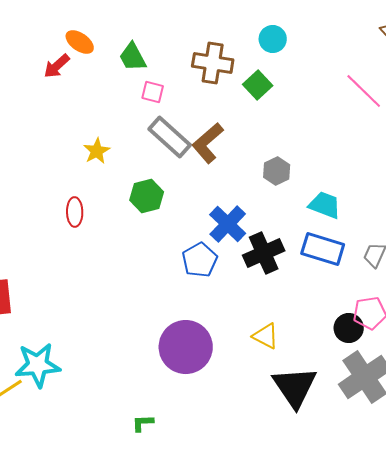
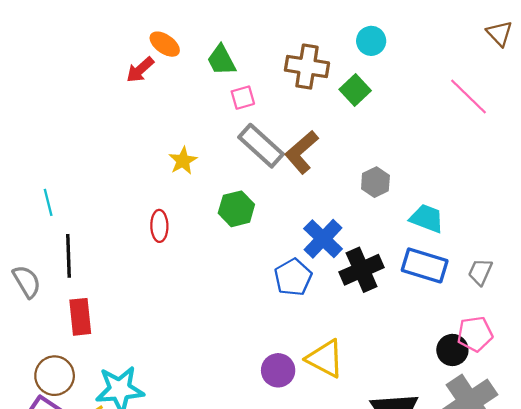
pink square: (153, 92) -> (243, 98), turned -30
yellow triangle: (266, 336) -> (325, 359), moved, size x1.4
purple circle: (186, 347) -> (278, 370), size x0.6

